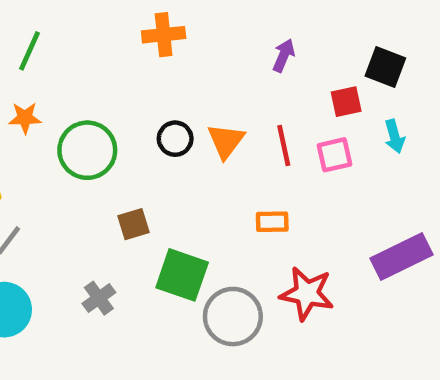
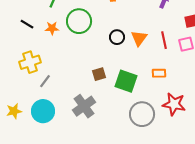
green circle: (87, 150) -> (79, 21), moved
green square: (182, 275) -> (126, 81), moved
gray cross: (99, 298) -> (84, 106), size x1.6

